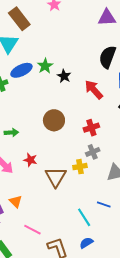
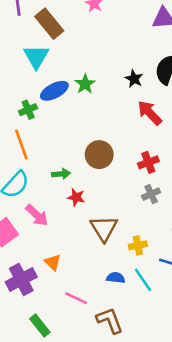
black star: (64, 76) -> (134, 79), moved
green arrow: (11, 133) -> (61, 174), moved
red star: (30, 160) -> (76, 197), moved
yellow cross: (80, 167) -> (138, 245), moved
blue semicircle: (86, 243) -> (116, 278), moved, turned 40

